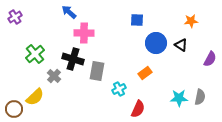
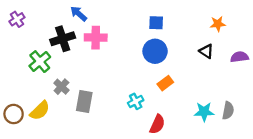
blue circle: (156, 43) -> (155, 51), moved
black cross: (73, 59) -> (63, 39), moved, turned -35
purple semicircle: (210, 59) -> (239, 57), moved, turned -126
gray rectangle: (97, 71) -> (84, 101), moved
brown circle: (14, 109) -> (14, 114), moved

